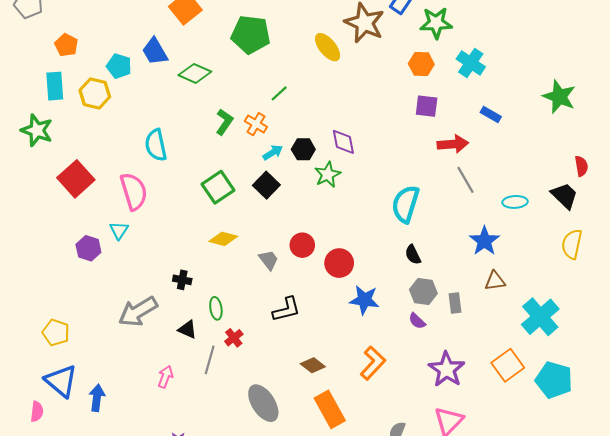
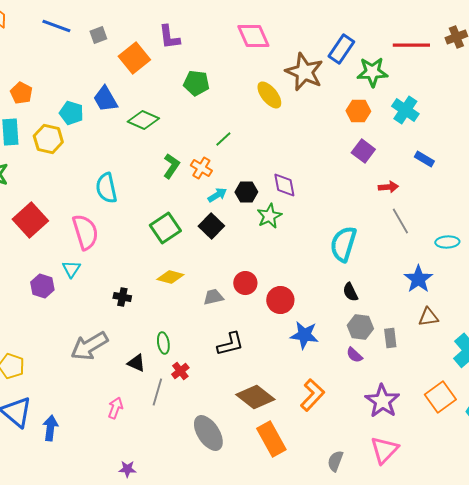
green pentagon: (251, 34) -> (196, 83), size x0.7
purple square: (427, 106) -> (363, 151), turned 30
red arrow: (453, 144) -> (388, 187), size x0.7
gray trapezoid: (269, 260) -> (213, 297), turned -65
black cross: (182, 280) -> (122, 297), moved
brown diamond: (313, 365) -> (255, 397), size x1.6

